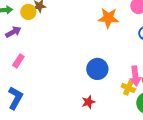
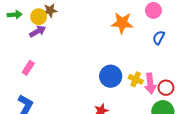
purple arrow: (13, 32) -> (38, 31), moved
yellow cross: (128, 88) -> (136, 79), moved

